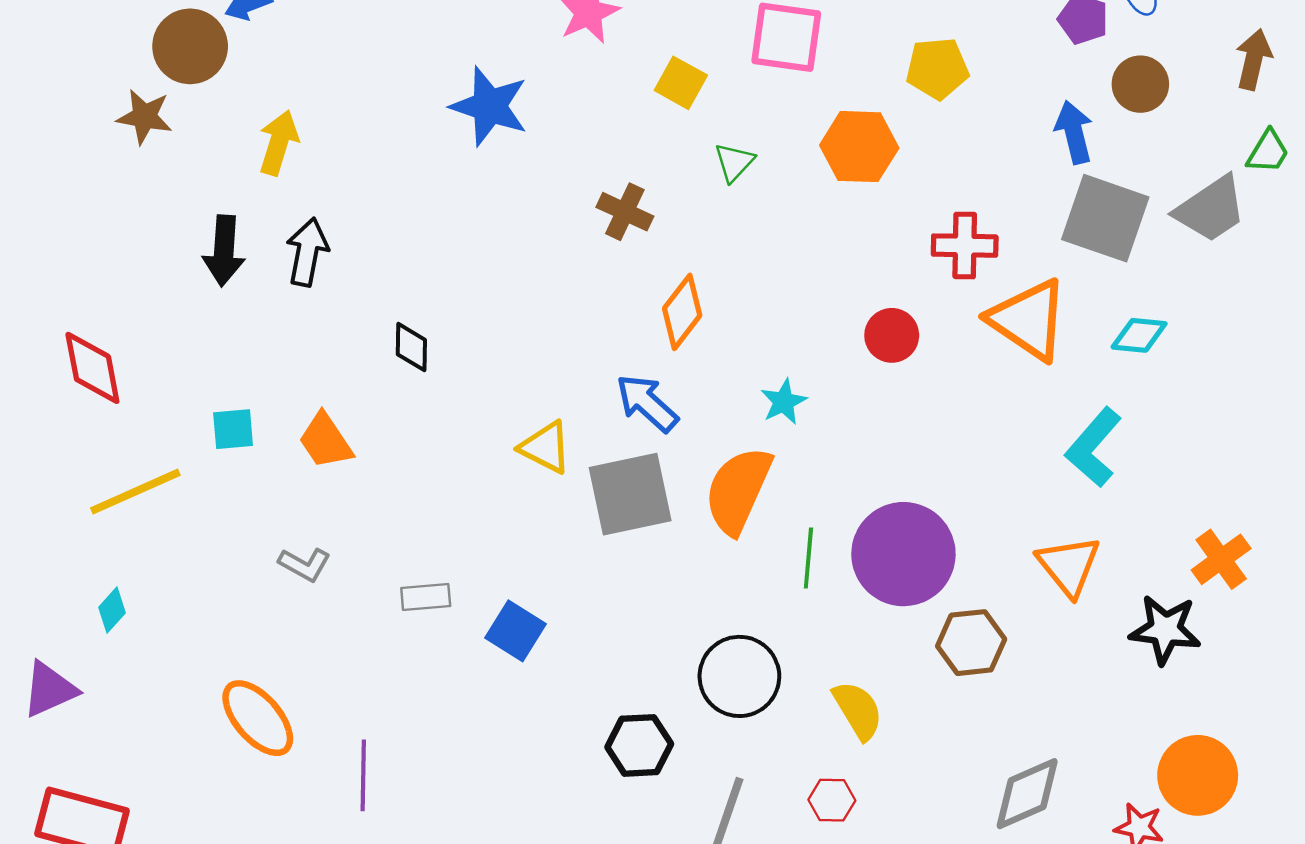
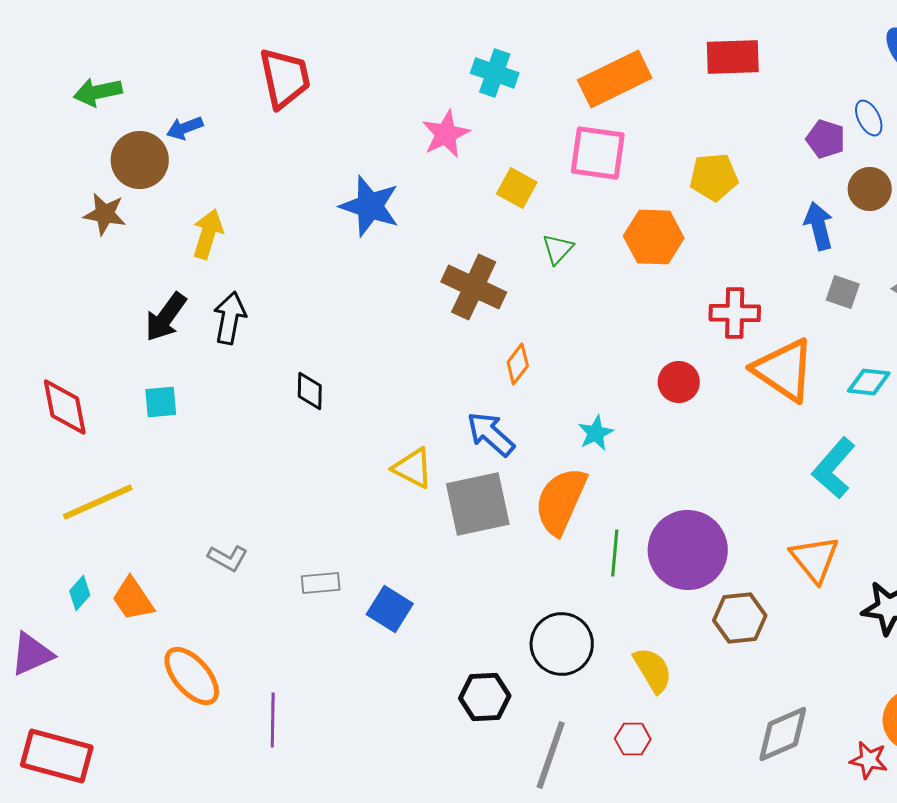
brown cross: (625, 212) -> (474, 287), size x1.5
gray square: (1105, 218) -> (843, 292), size x0.5
black arrow: (224, 251) -> (166, 317), turned 32
orange diamond: (682, 312) -> (518, 364), size x0.7
cyan square: (233, 429) -> (161, 402), moved
orange trapezoid: (325, 441) -> (133, 599), moved

